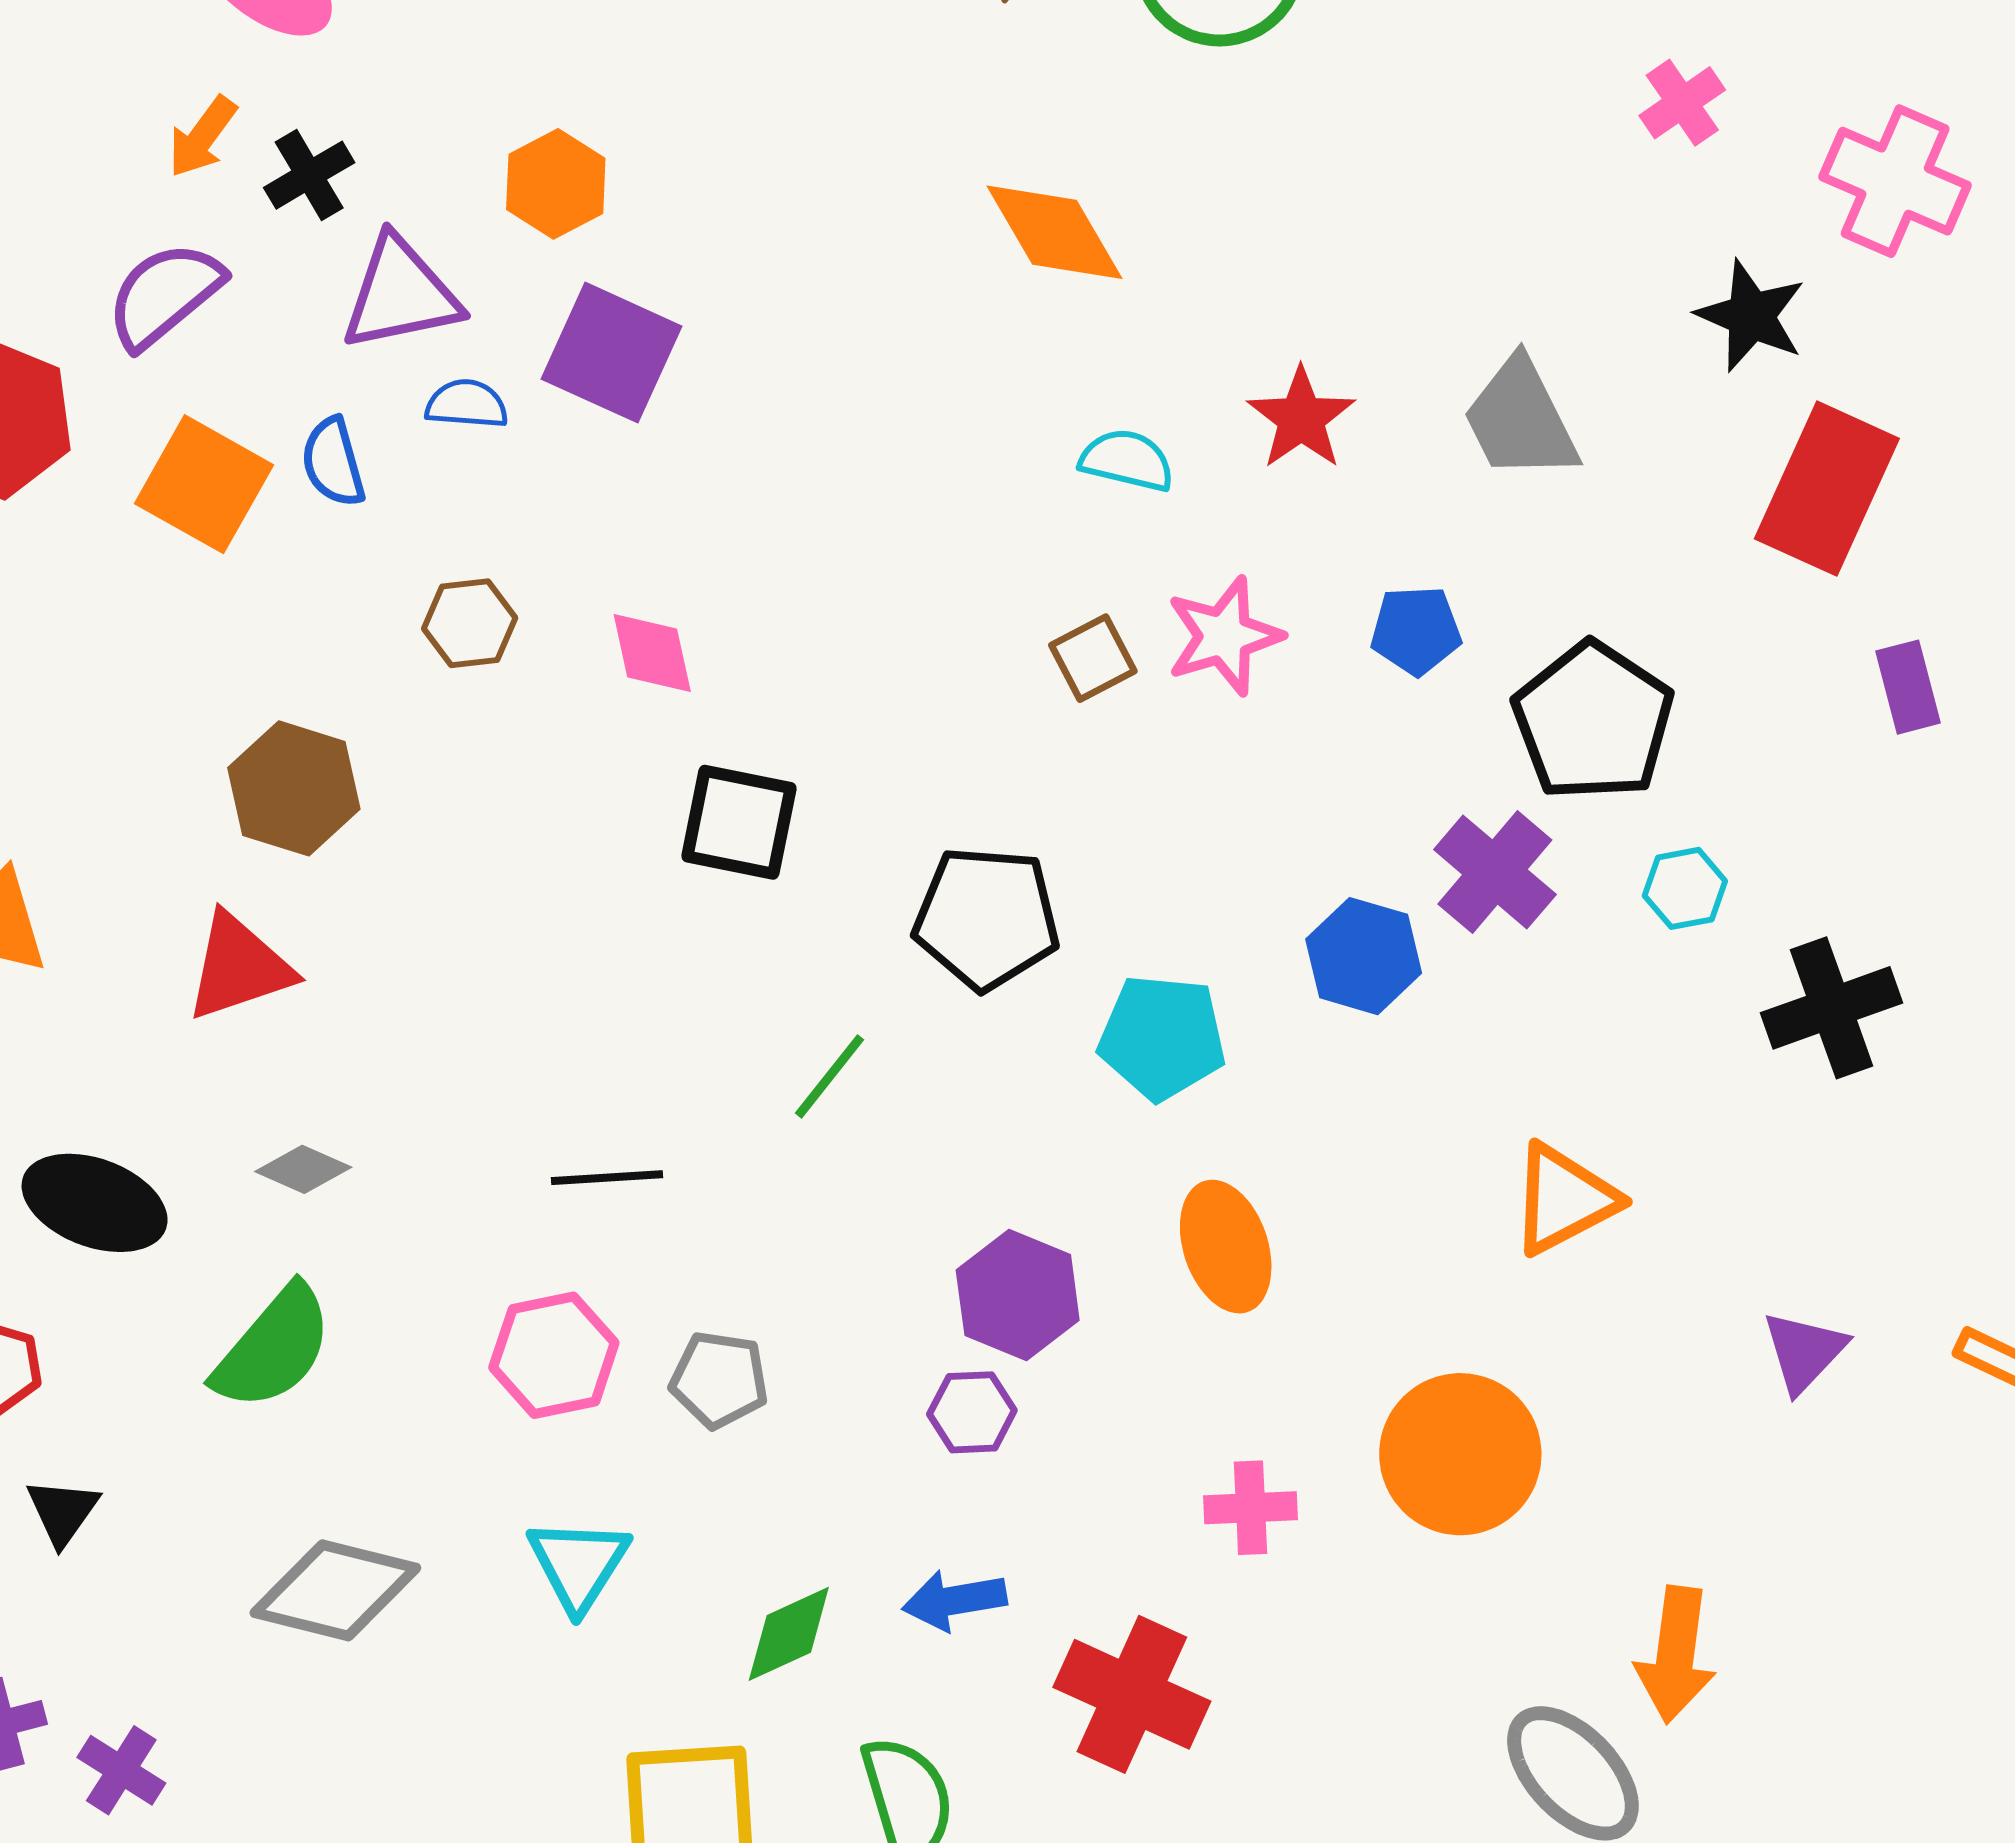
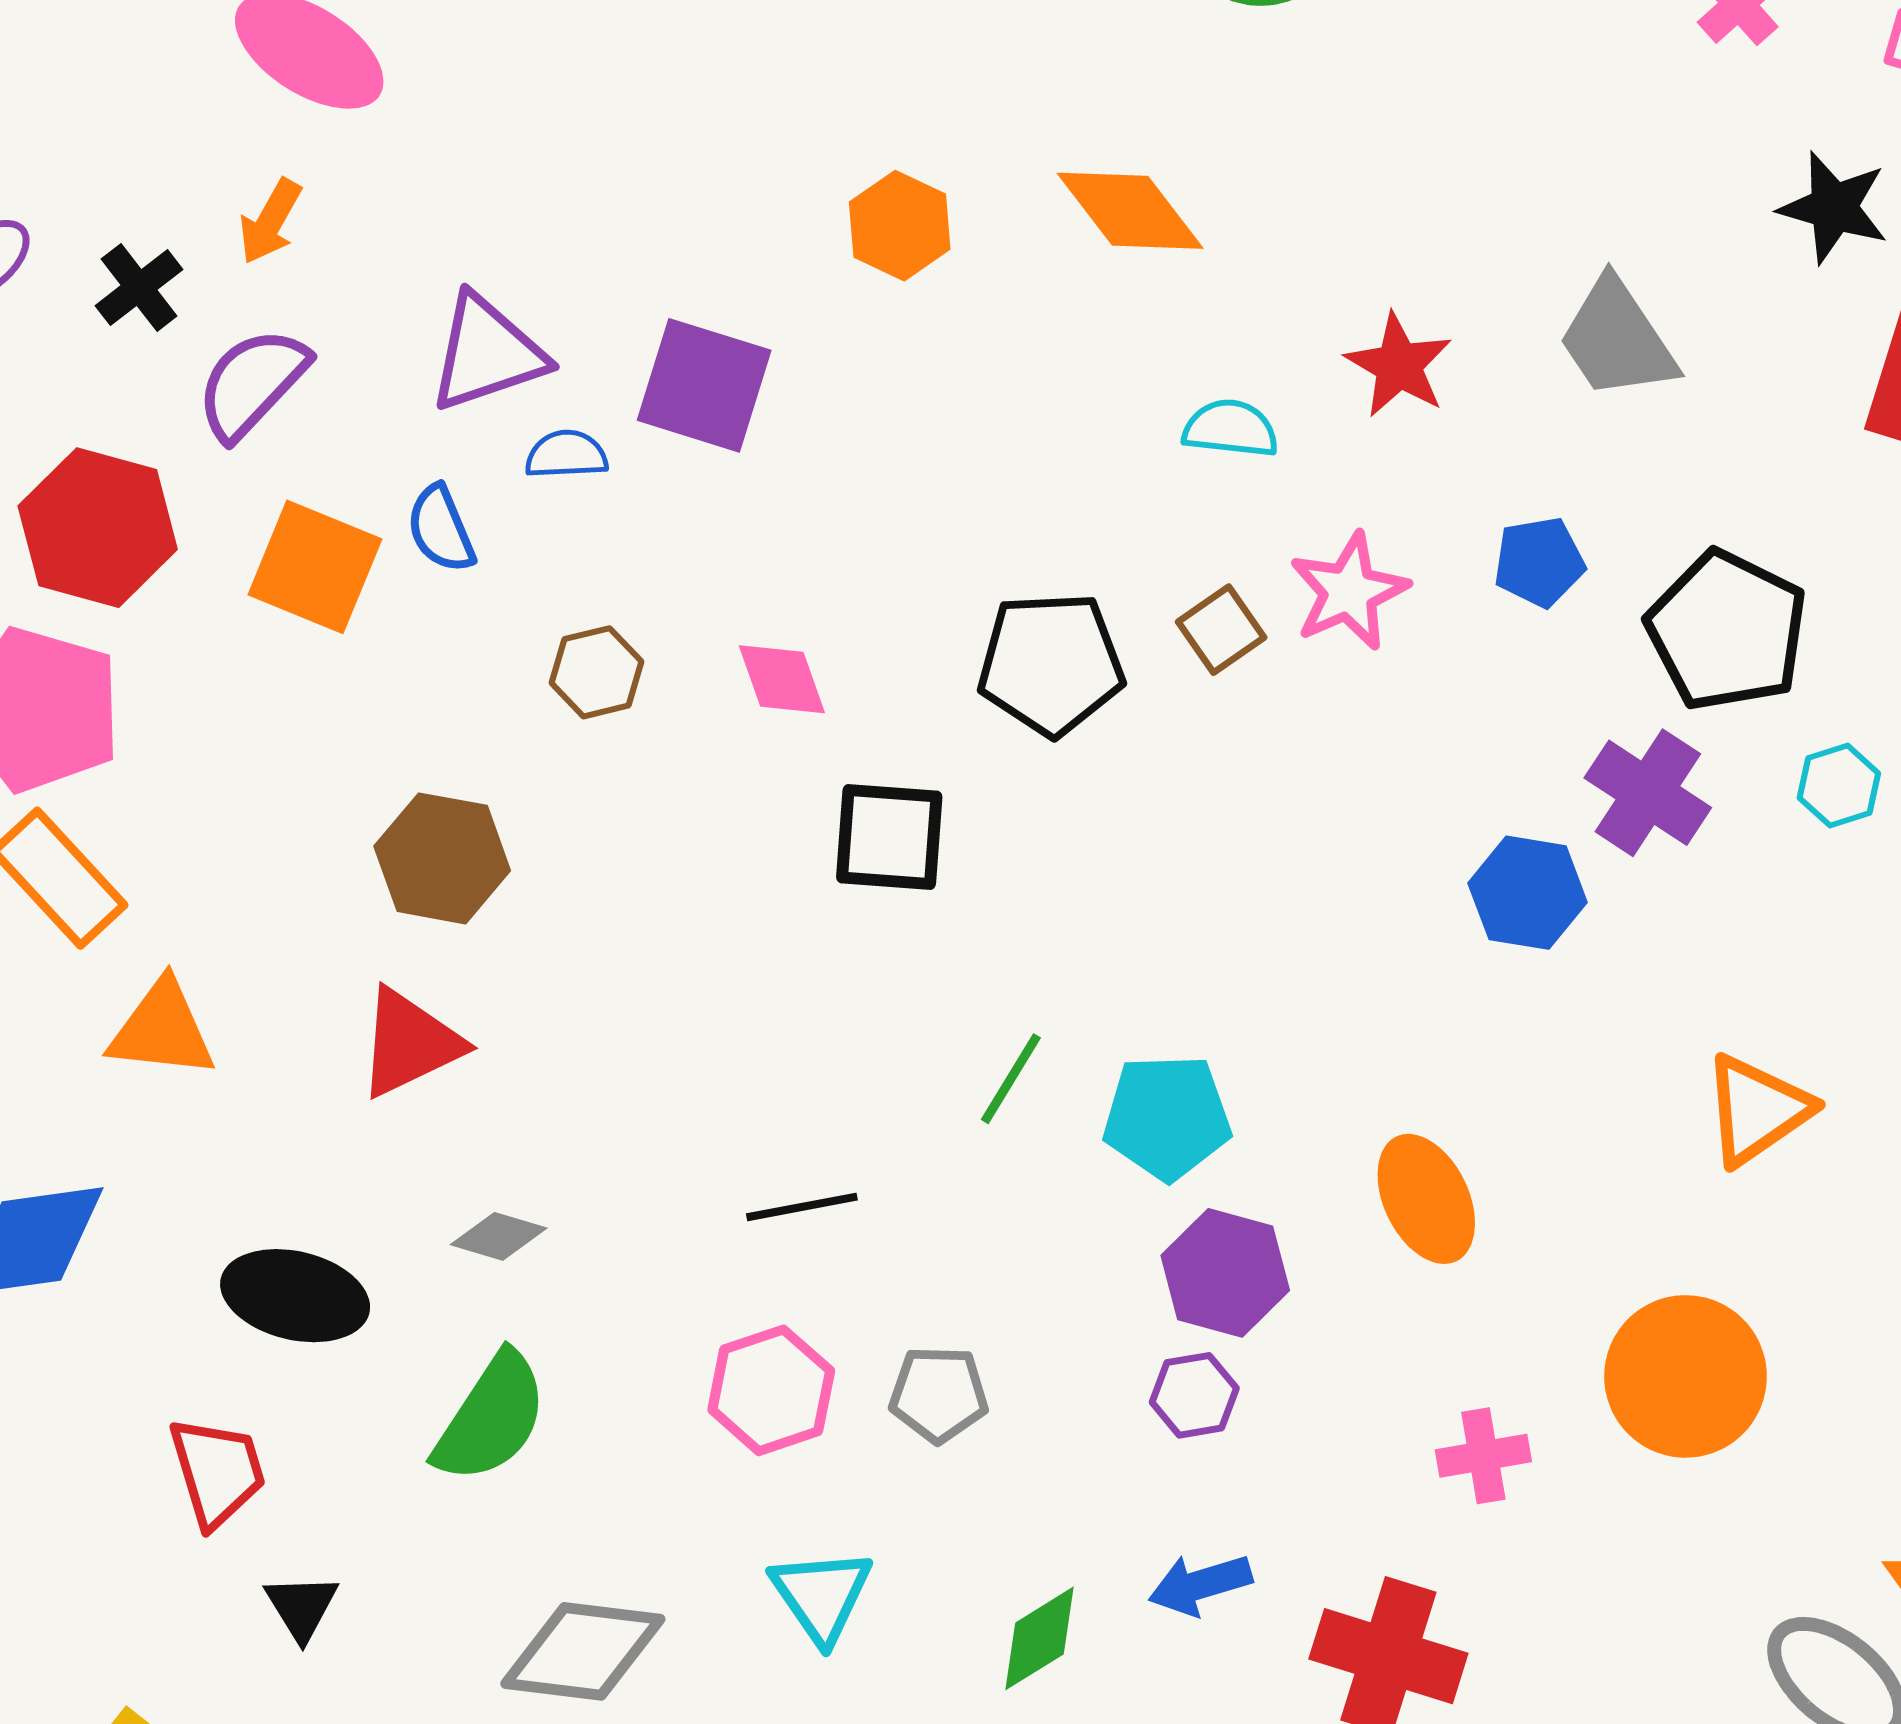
black cross: (309, 175) -> (139, 288), moved
orange hexagon: (556, 184) -> (900, 226), moved
black pentagon: (987, 918) -> (1051, 664), moved
cyan pentagon: (1162, 1037) -> (1167, 1117), moved

